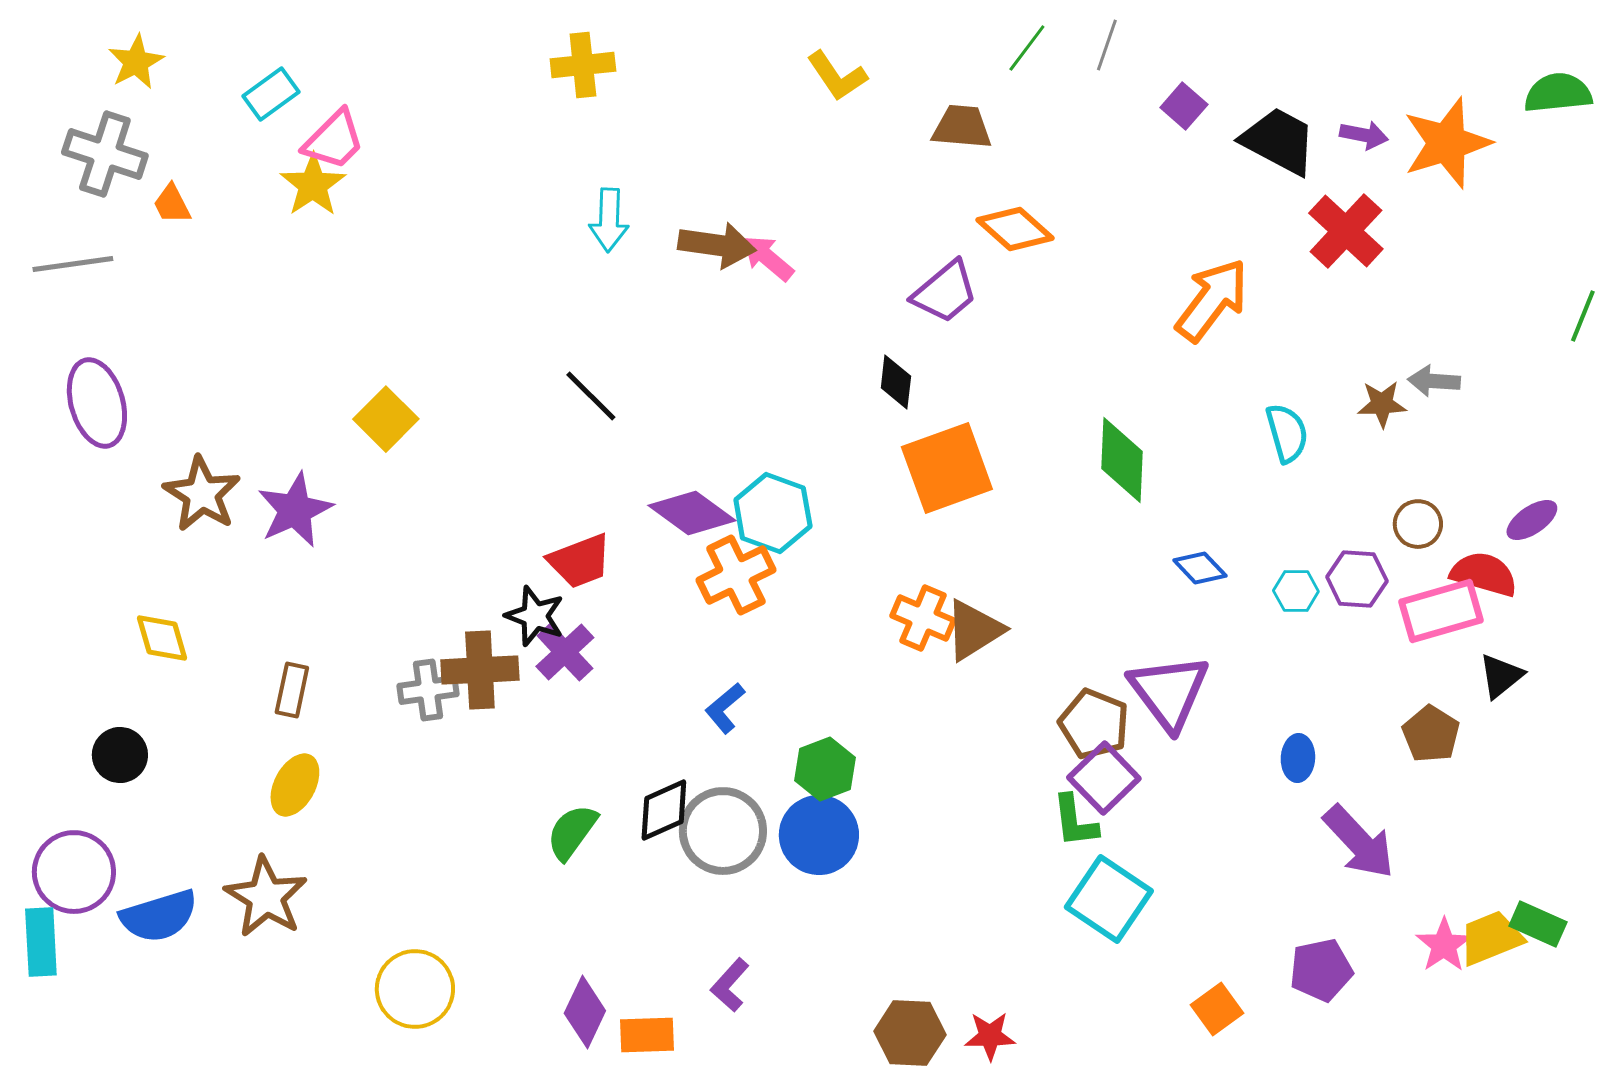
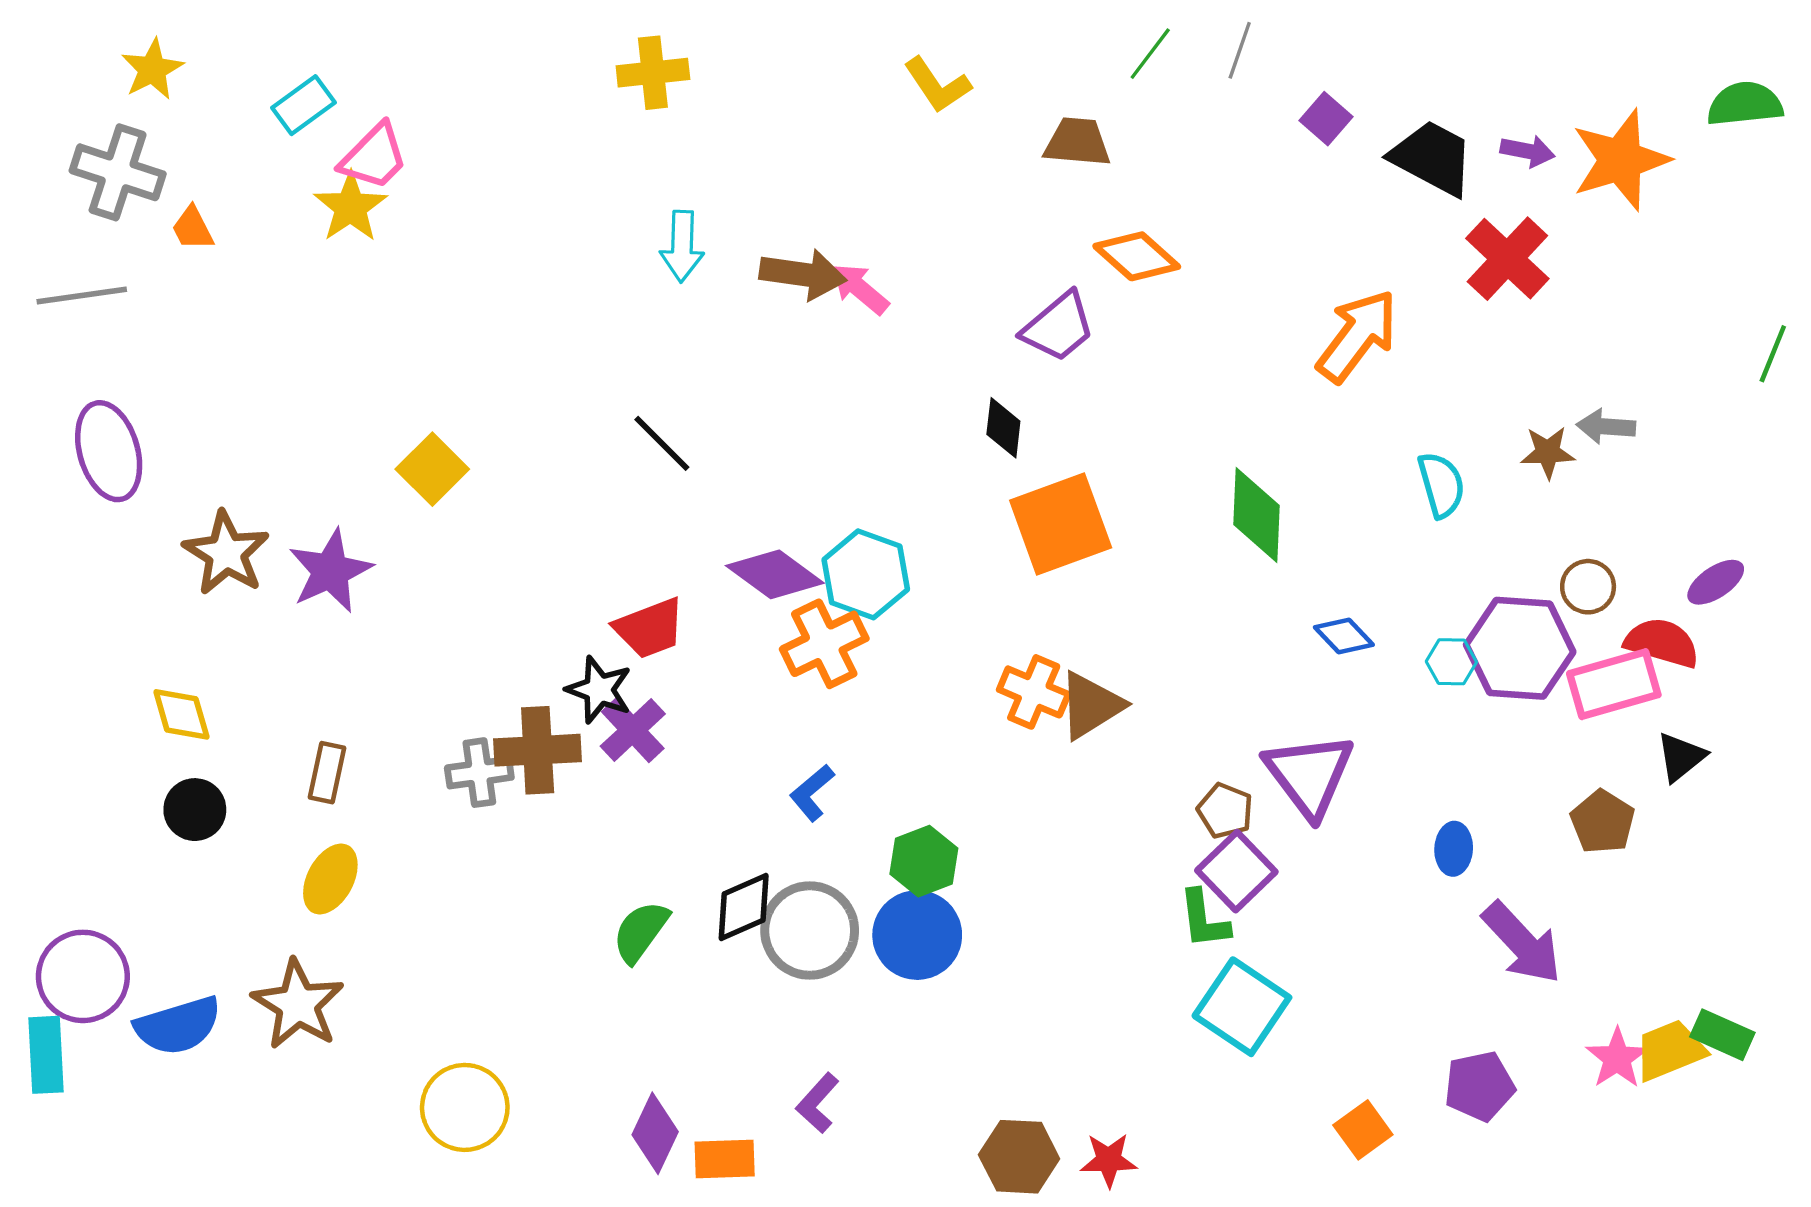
purple hexagon: (1357, 579) -> (1520, 648), size x1.6
brown pentagon: (1094, 724) -> (1225, 811), size x0.7
black circle: (120, 755) -> (195, 810), moved

